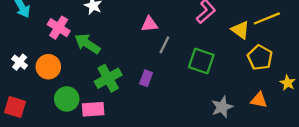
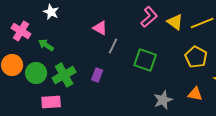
pink triangle: (150, 24) -> (100, 28), turned 35
yellow triangle: (240, 30) -> (175, 22), moved
green arrow: (87, 44) -> (46, 45), size x0.7
green circle: (67, 99) -> (36, 73), moved

